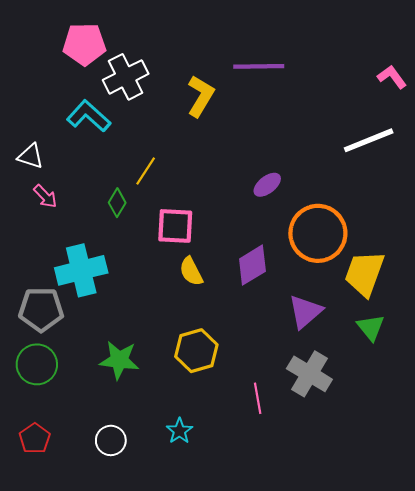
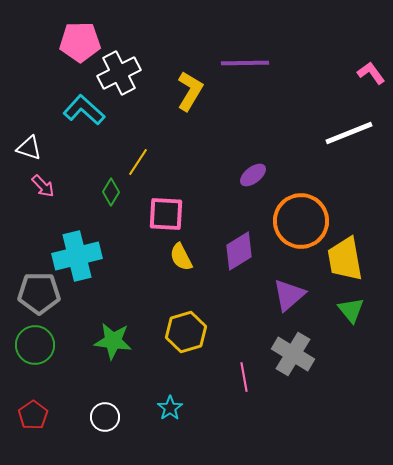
yellow trapezoid: (364, 274) -> (345, 259), turned -30

